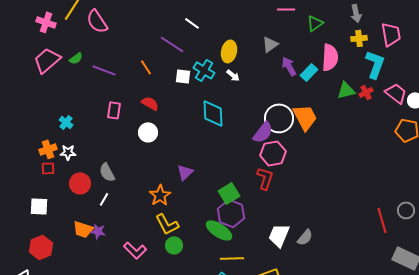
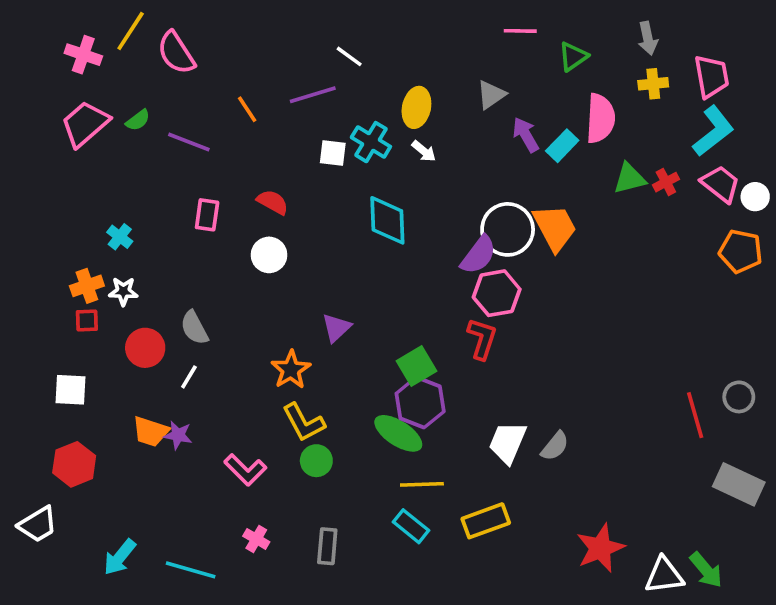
purple line: (172, 44) -> (313, 95), turned -50
cyan L-shape: (375, 64) -> (713, 131), moved, turned 32
orange line: (146, 67) -> (247, 109), moved

